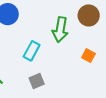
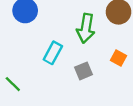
gray square: (37, 81) -> (84, 71), moved

